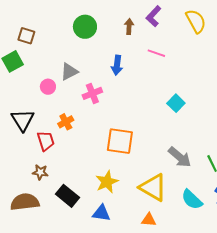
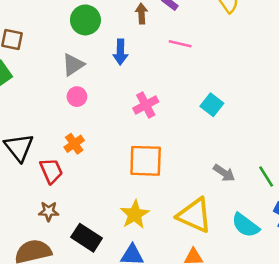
blue arrow: (117, 65) -> (120, 52), moved
gray triangle: (69, 72) -> (73, 65), moved
pink circle: (48, 87) -> (77, 97), moved
pink cross: (92, 93) -> (146, 105), moved
gray arrow: (180, 157) -> (224, 173), size x0.7

